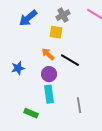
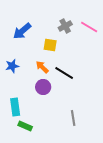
gray cross: (63, 15) -> (65, 26), moved
blue star: (18, 68) -> (12, 66), moved
cyan rectangle: (49, 94) -> (15, 107), moved

